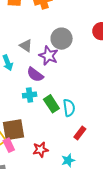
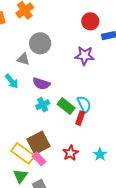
gray circle: (62, 39) -> (40, 43), moved
purple star: (48, 56) -> (85, 56), moved
red rectangle: (80, 133) -> (80, 118), moved

